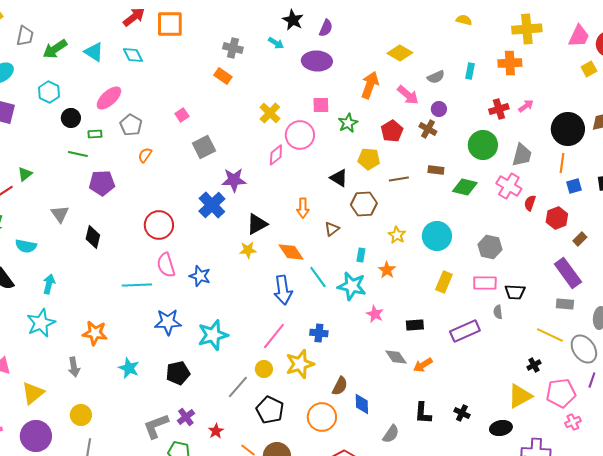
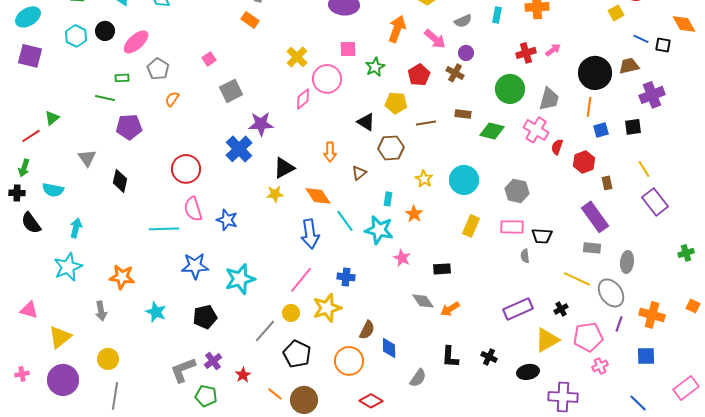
black circle: (71, 118) -> (105, 31), moved
brown rectangle: (580, 239) -> (607, 183), turned -56
purple rectangle: (465, 331) -> (518, 309), moved

